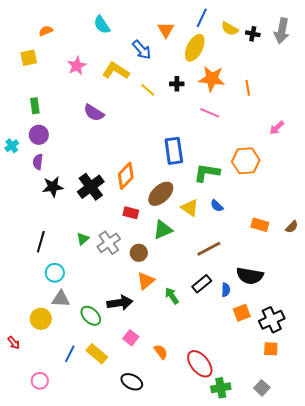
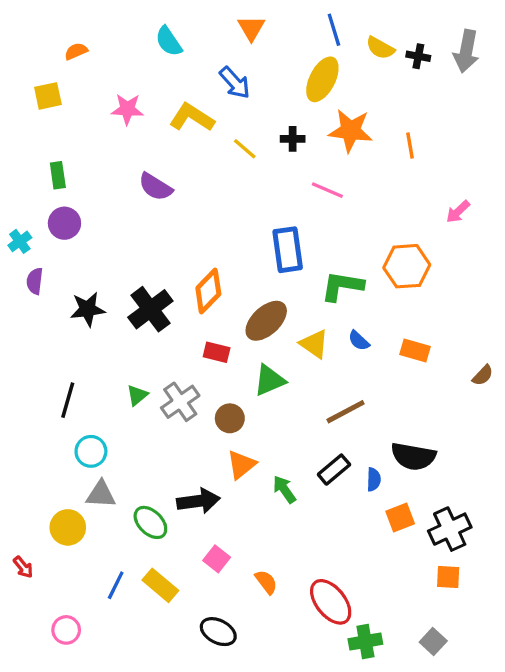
blue line: (202, 18) -> (334, 30), turned -42
orange triangle: (166, 30) -> (251, 28), moved
pink star: (77, 66) -> (127, 109), turned 30
pink line: (210, 113) -> (327, 190), moved
purple semicircle: (38, 162) -> (35, 281), moved
orange rectangle: (260, 225) -> (415, 351), moved

